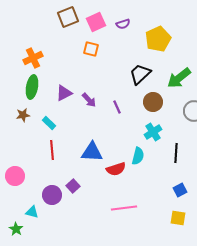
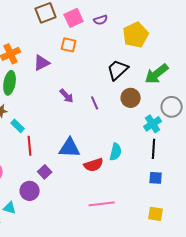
purple triangle: (64, 93) -> (42, 63), moved
cyan rectangle: (49, 123) -> (18, 126), moved
cyan cross: (153, 132) -> (153, 124), moved
purple square: (73, 186) -> (45, 172), moved
blue square: (180, 190) -> (156, 178), moved, turned 32

